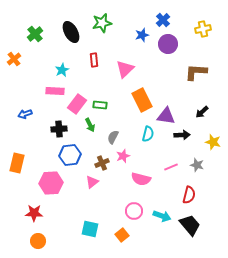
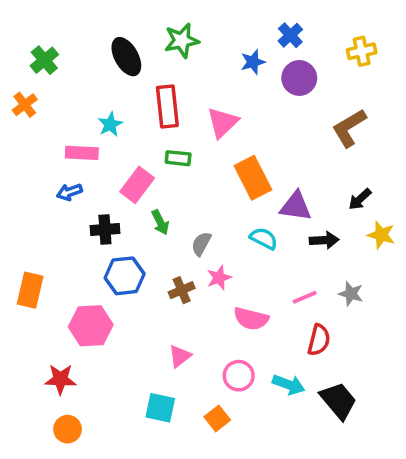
green cross: (35, 34) -> (44, 60), moved
red rectangle: (94, 60) -> (167, 107), size x1.6
brown L-shape: (196, 72) -> (349, 128), turned -35
pink rectangle: (55, 91) -> (82, 153), moved
green rectangle: (100, 105) -> (178, 158), moved
blue arrow: (25, 114) -> (69, 192), moved
cyan semicircle: (148, 134) -> (264, 238), turned -77
yellow star: (213, 142) -> (381, 235), moved
pink triangle: (92, 182) -> (180, 356), moved
red semicircle: (189, 195) -> (319, 340), moved

